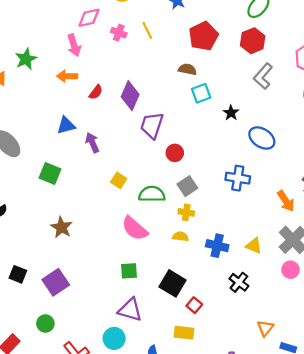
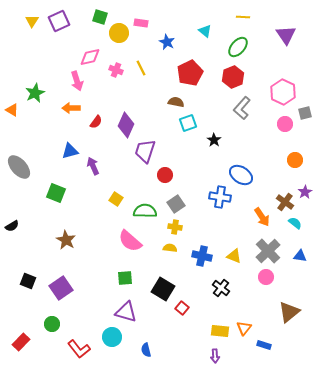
blue ellipse: (262, 138) -> (241, 175), moved
yellow rectangle: (184, 333) -> (220, 331), moved

